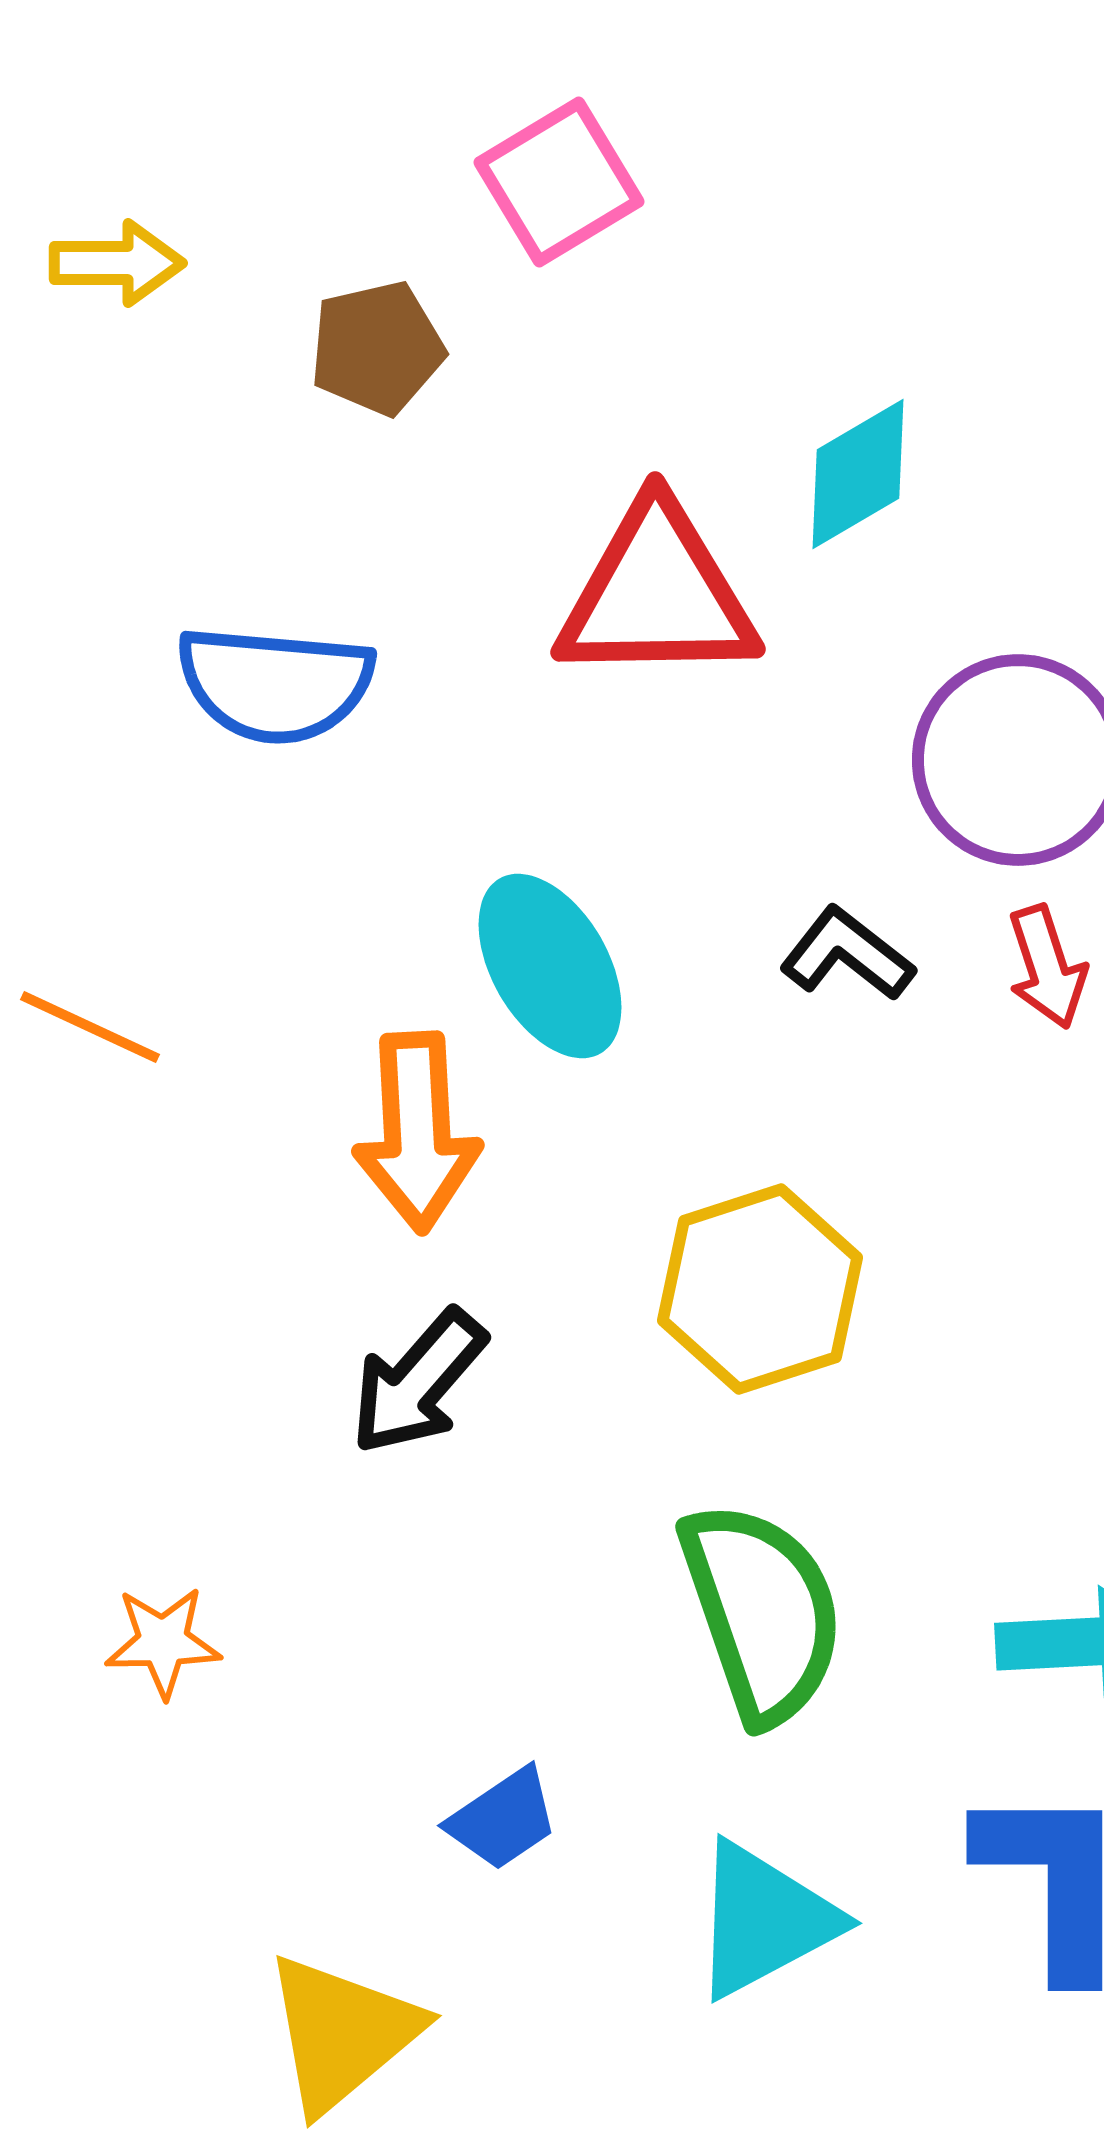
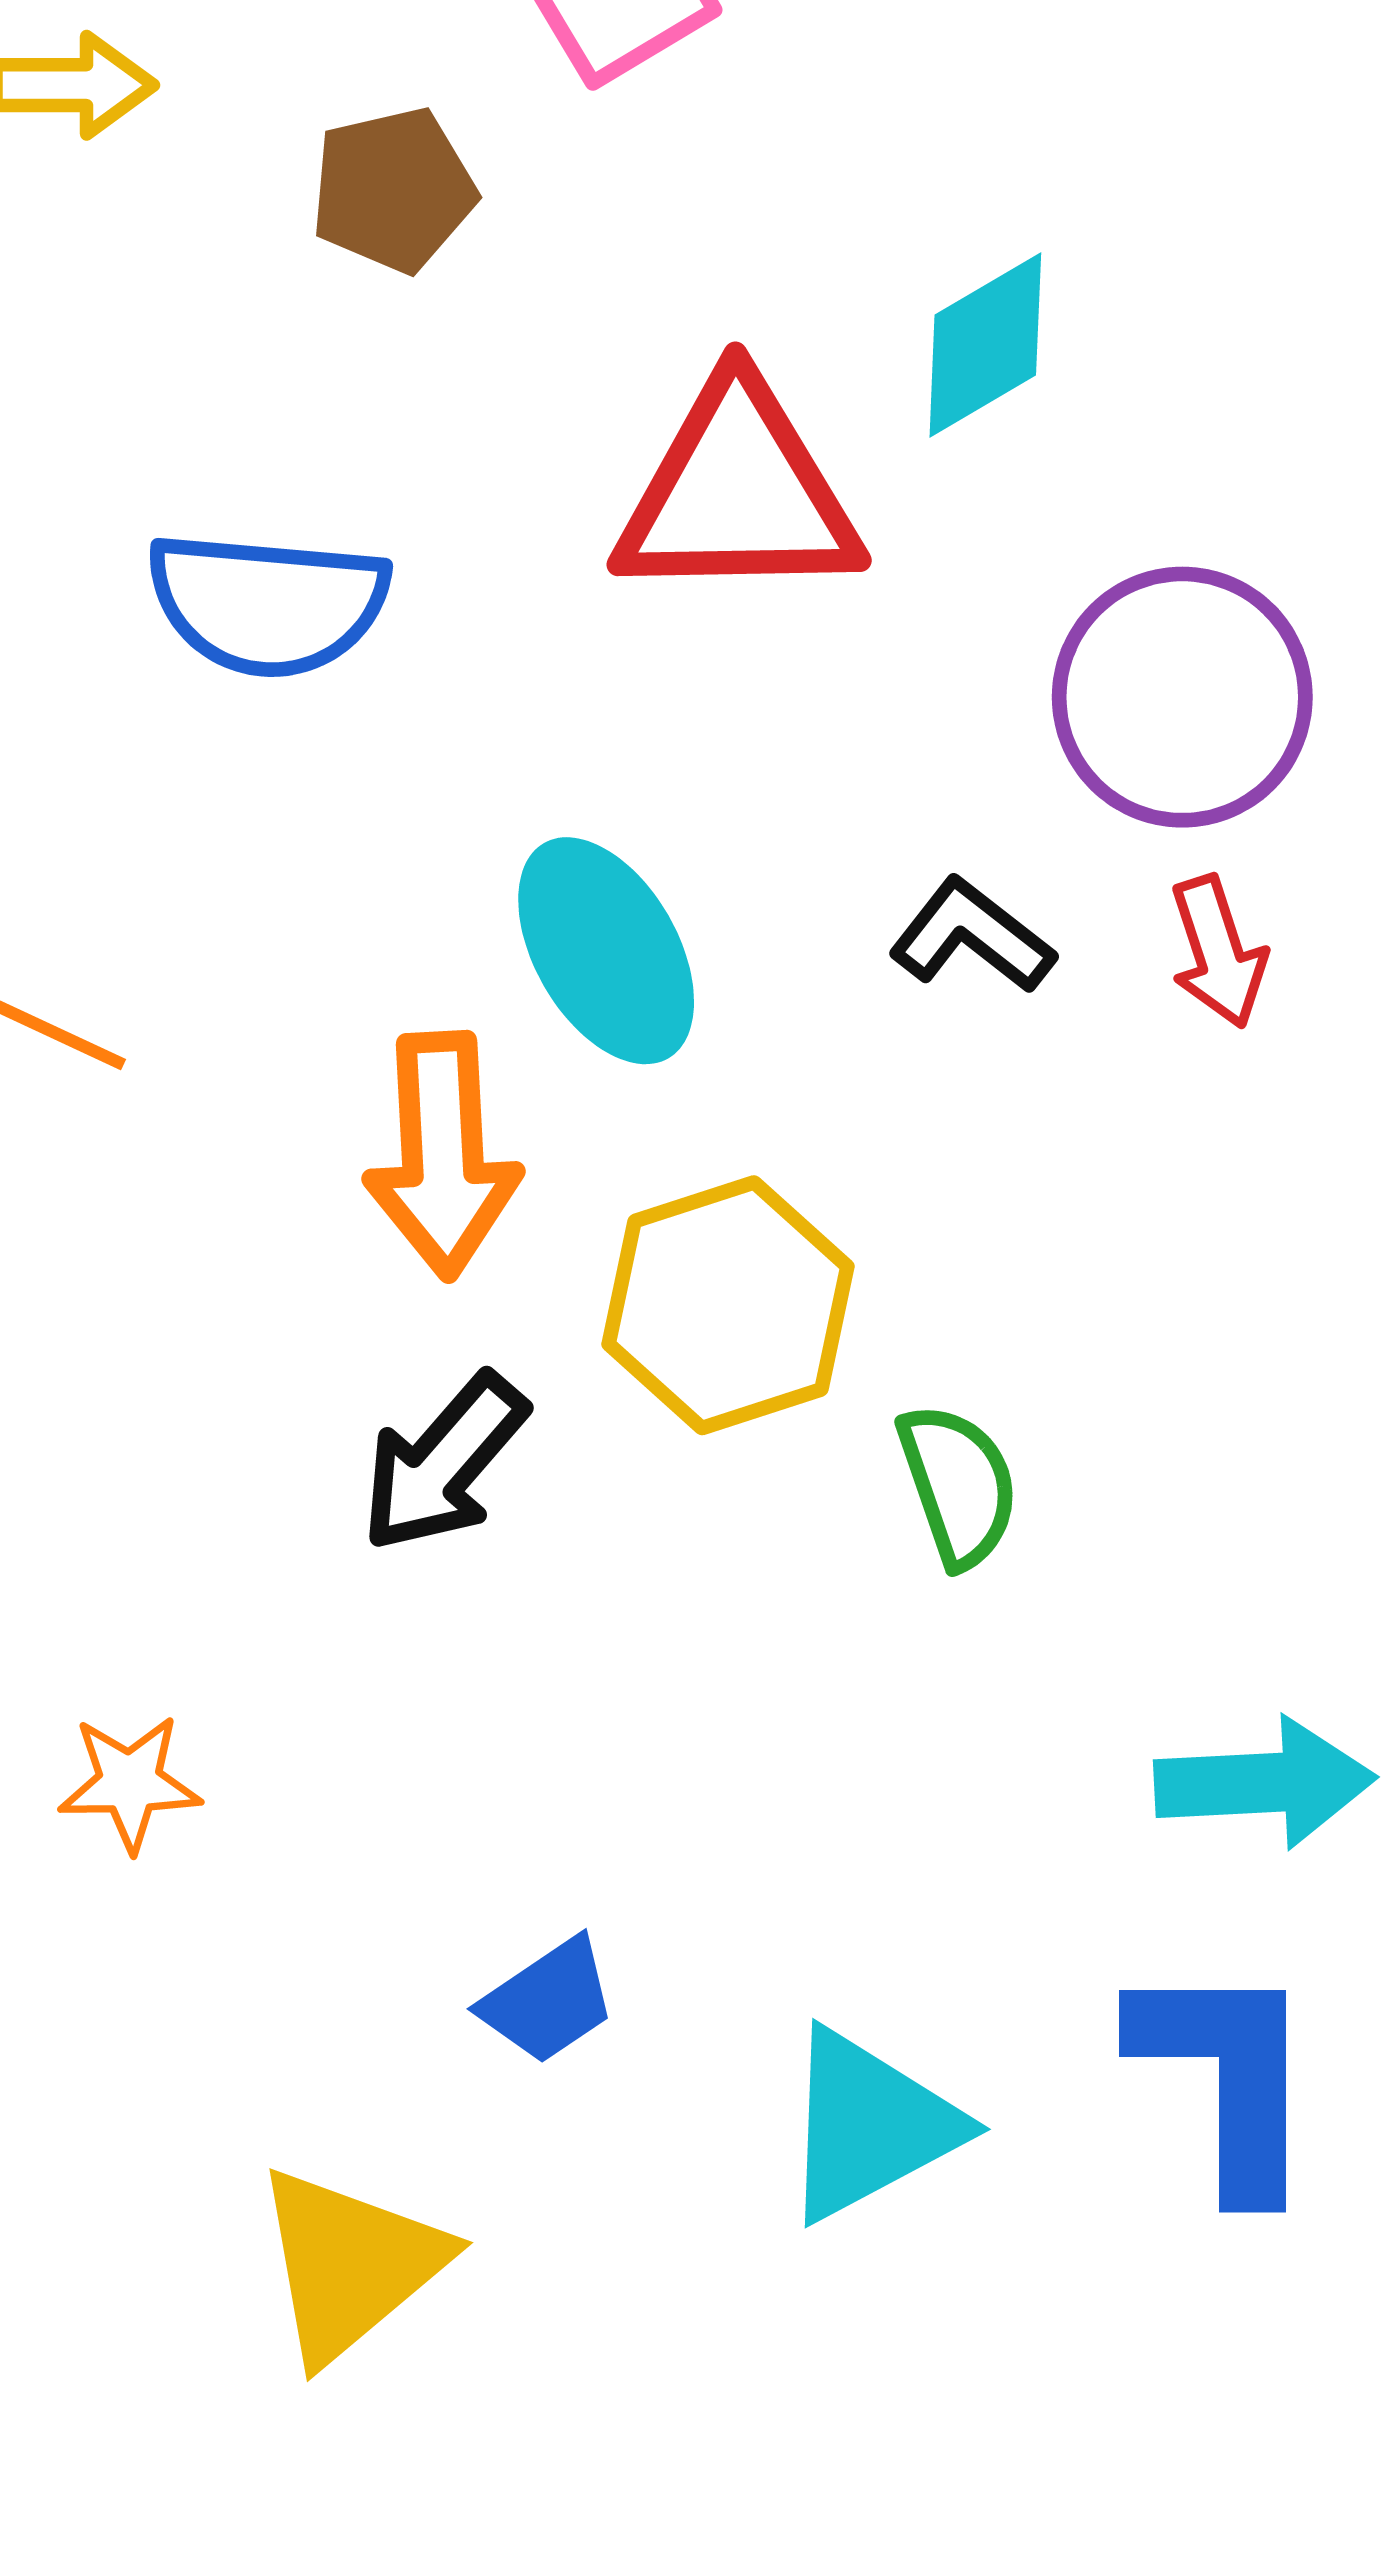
yellow hexagon: (760, 1289) -> (728, 1305), moved
green semicircle: (762, 1612) -> (958, 1485), moved, size x0.6

